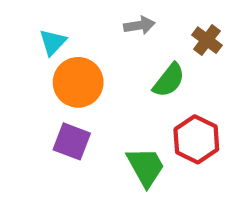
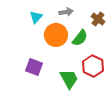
cyan triangle: (53, 42) -> (36, 17), moved
orange circle: (78, 82) -> (56, 35), moved

